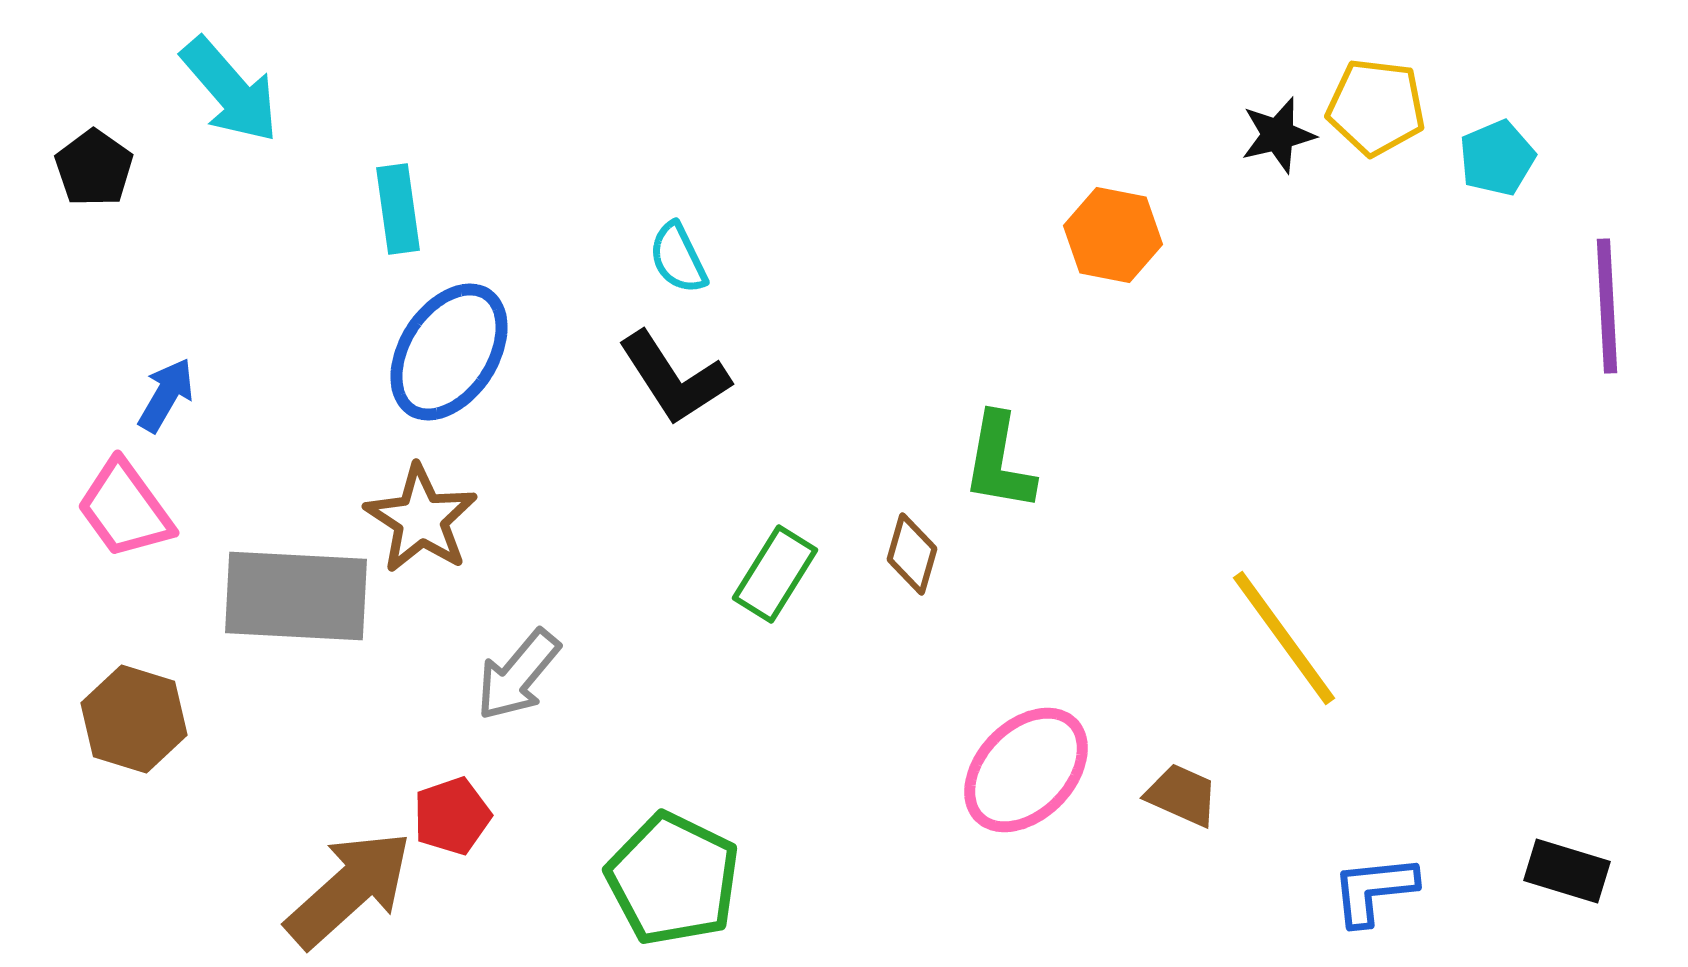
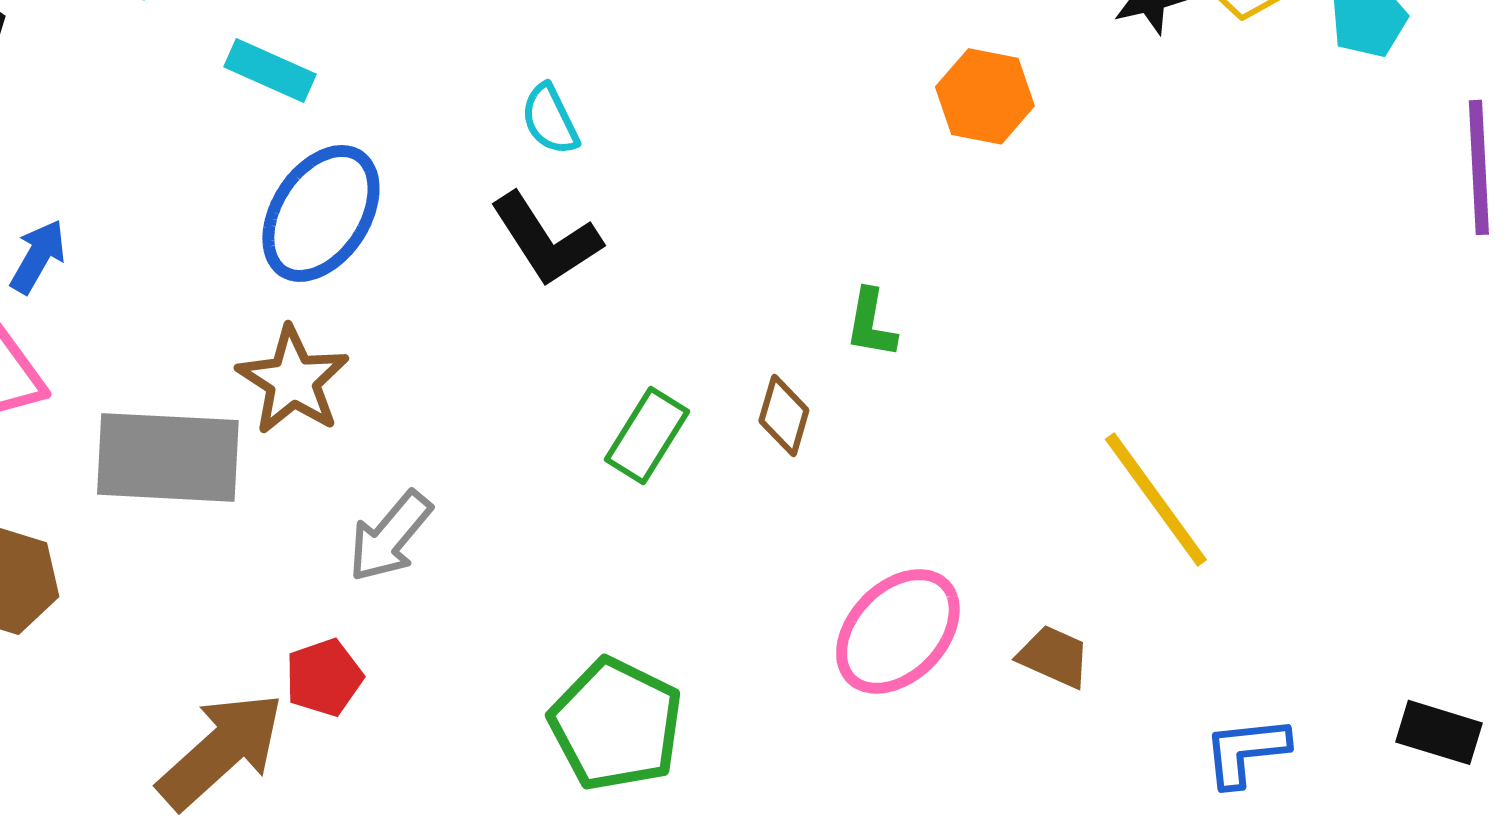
cyan rectangle: (398, 209) -> (270, 70), turned -58
green L-shape: (999, 462) -> (871, 323), size x0.7
green pentagon: (673, 879) -> (616, 724), moved

